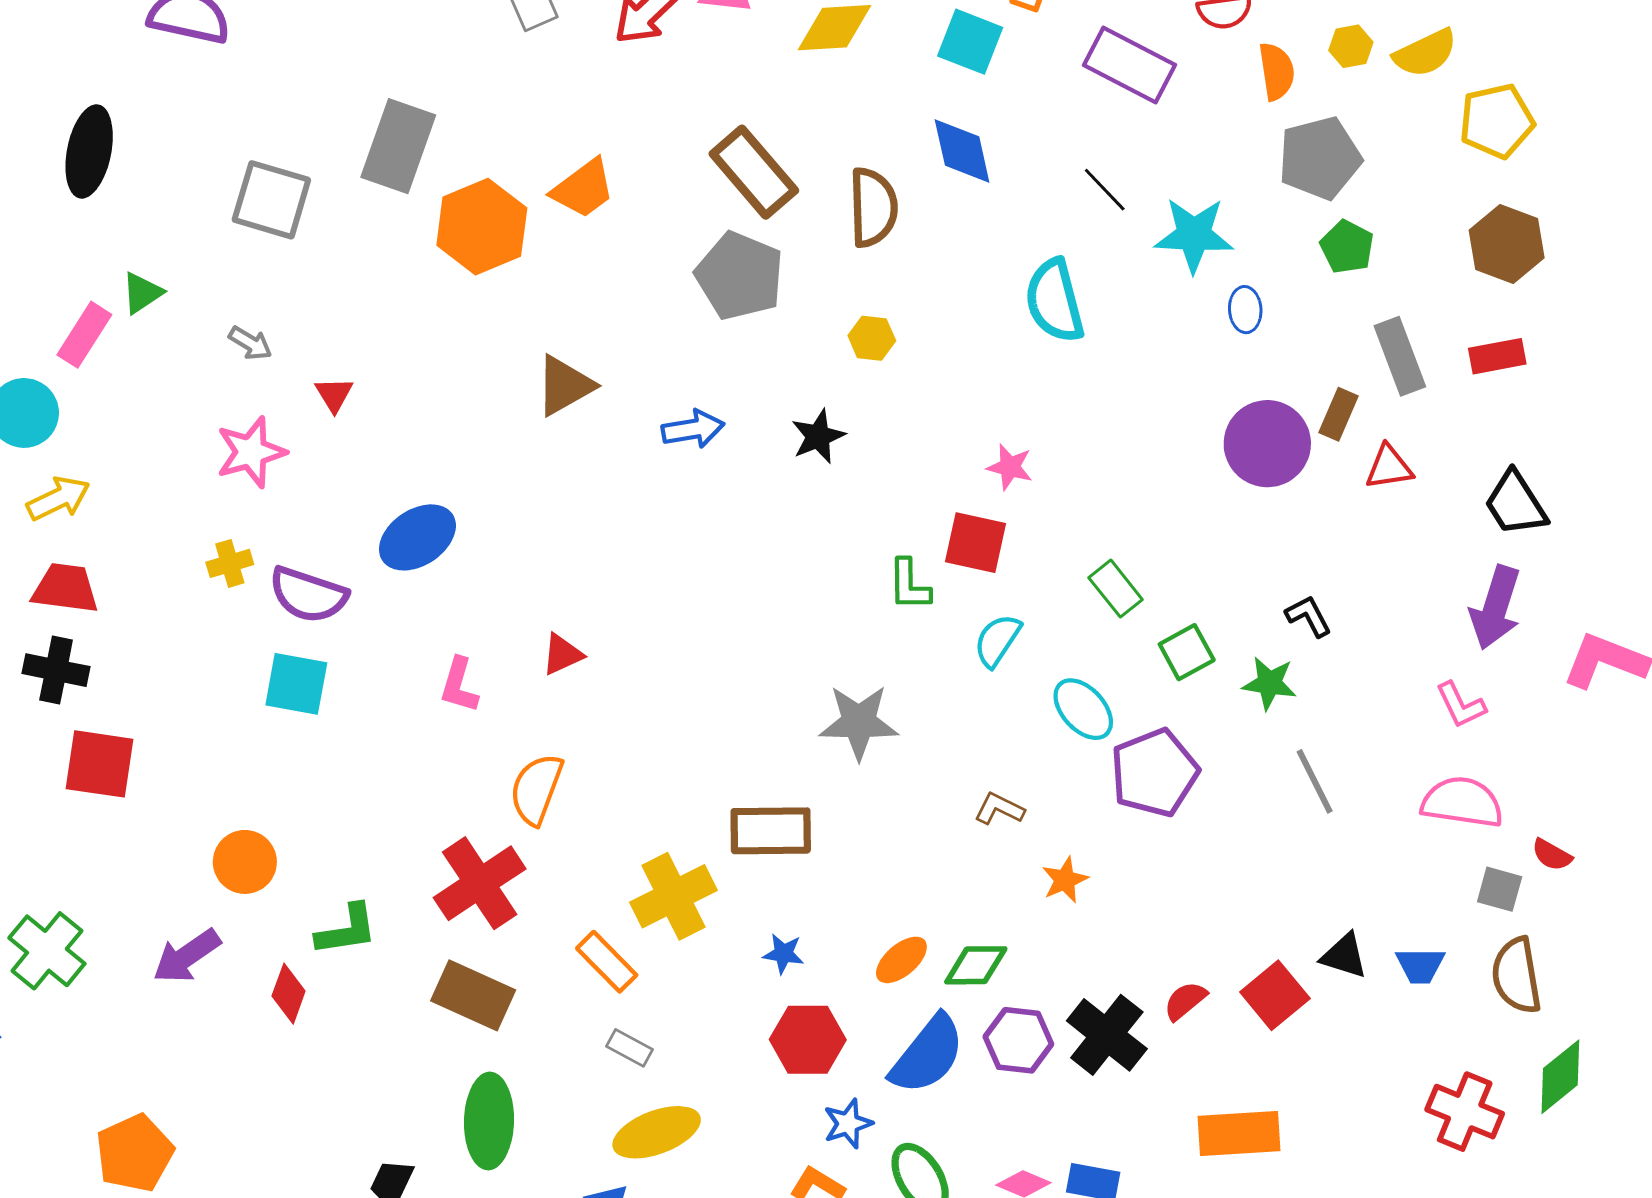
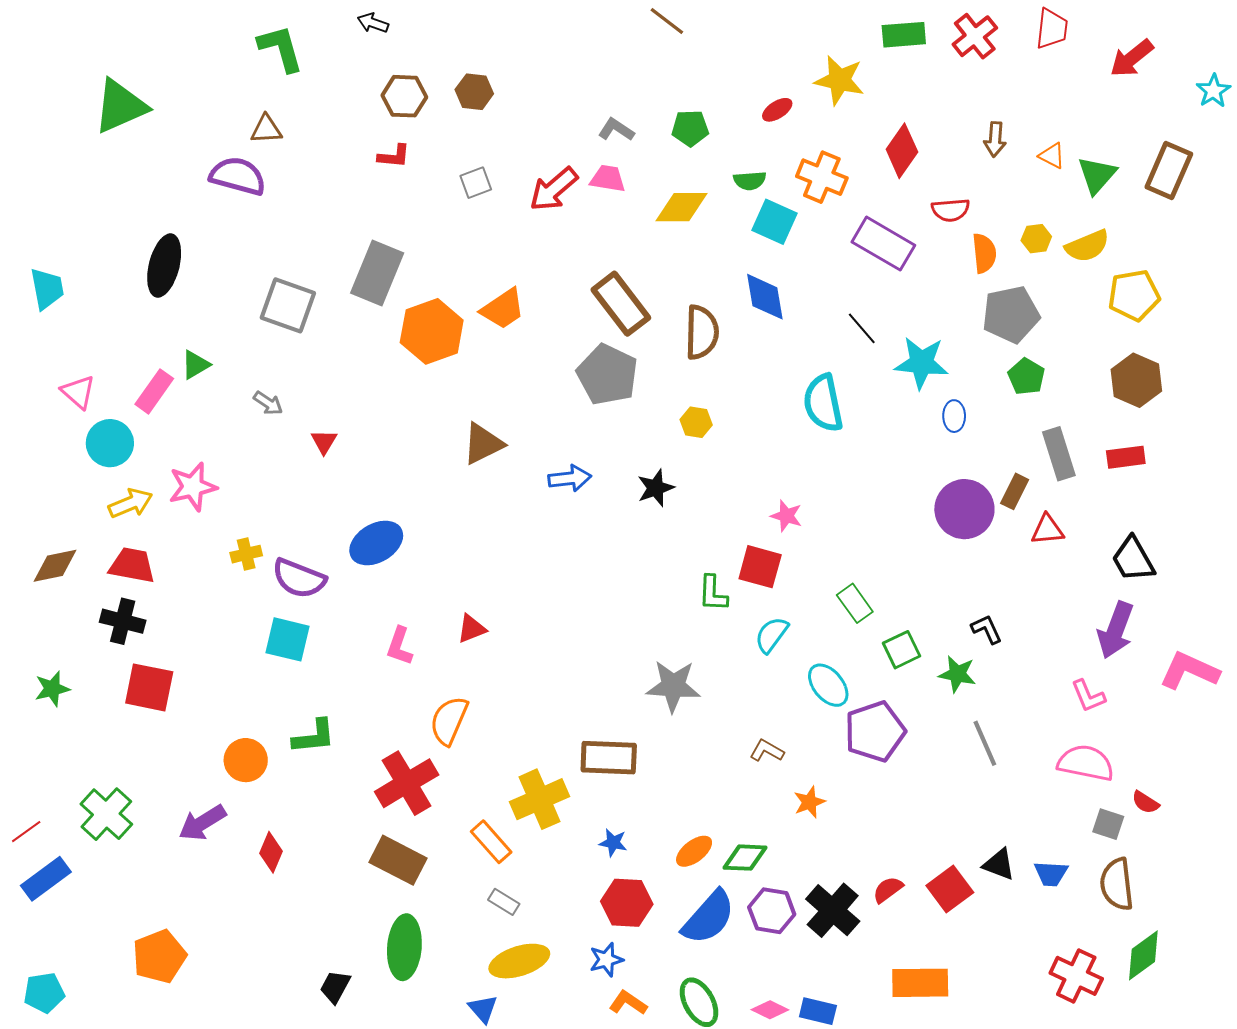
pink star: (251, 452) -> (193, 487), moved
green L-shape: (347, 930) -> (314, 737), moved
blue star: (848, 1124) -> (606, 960), moved

